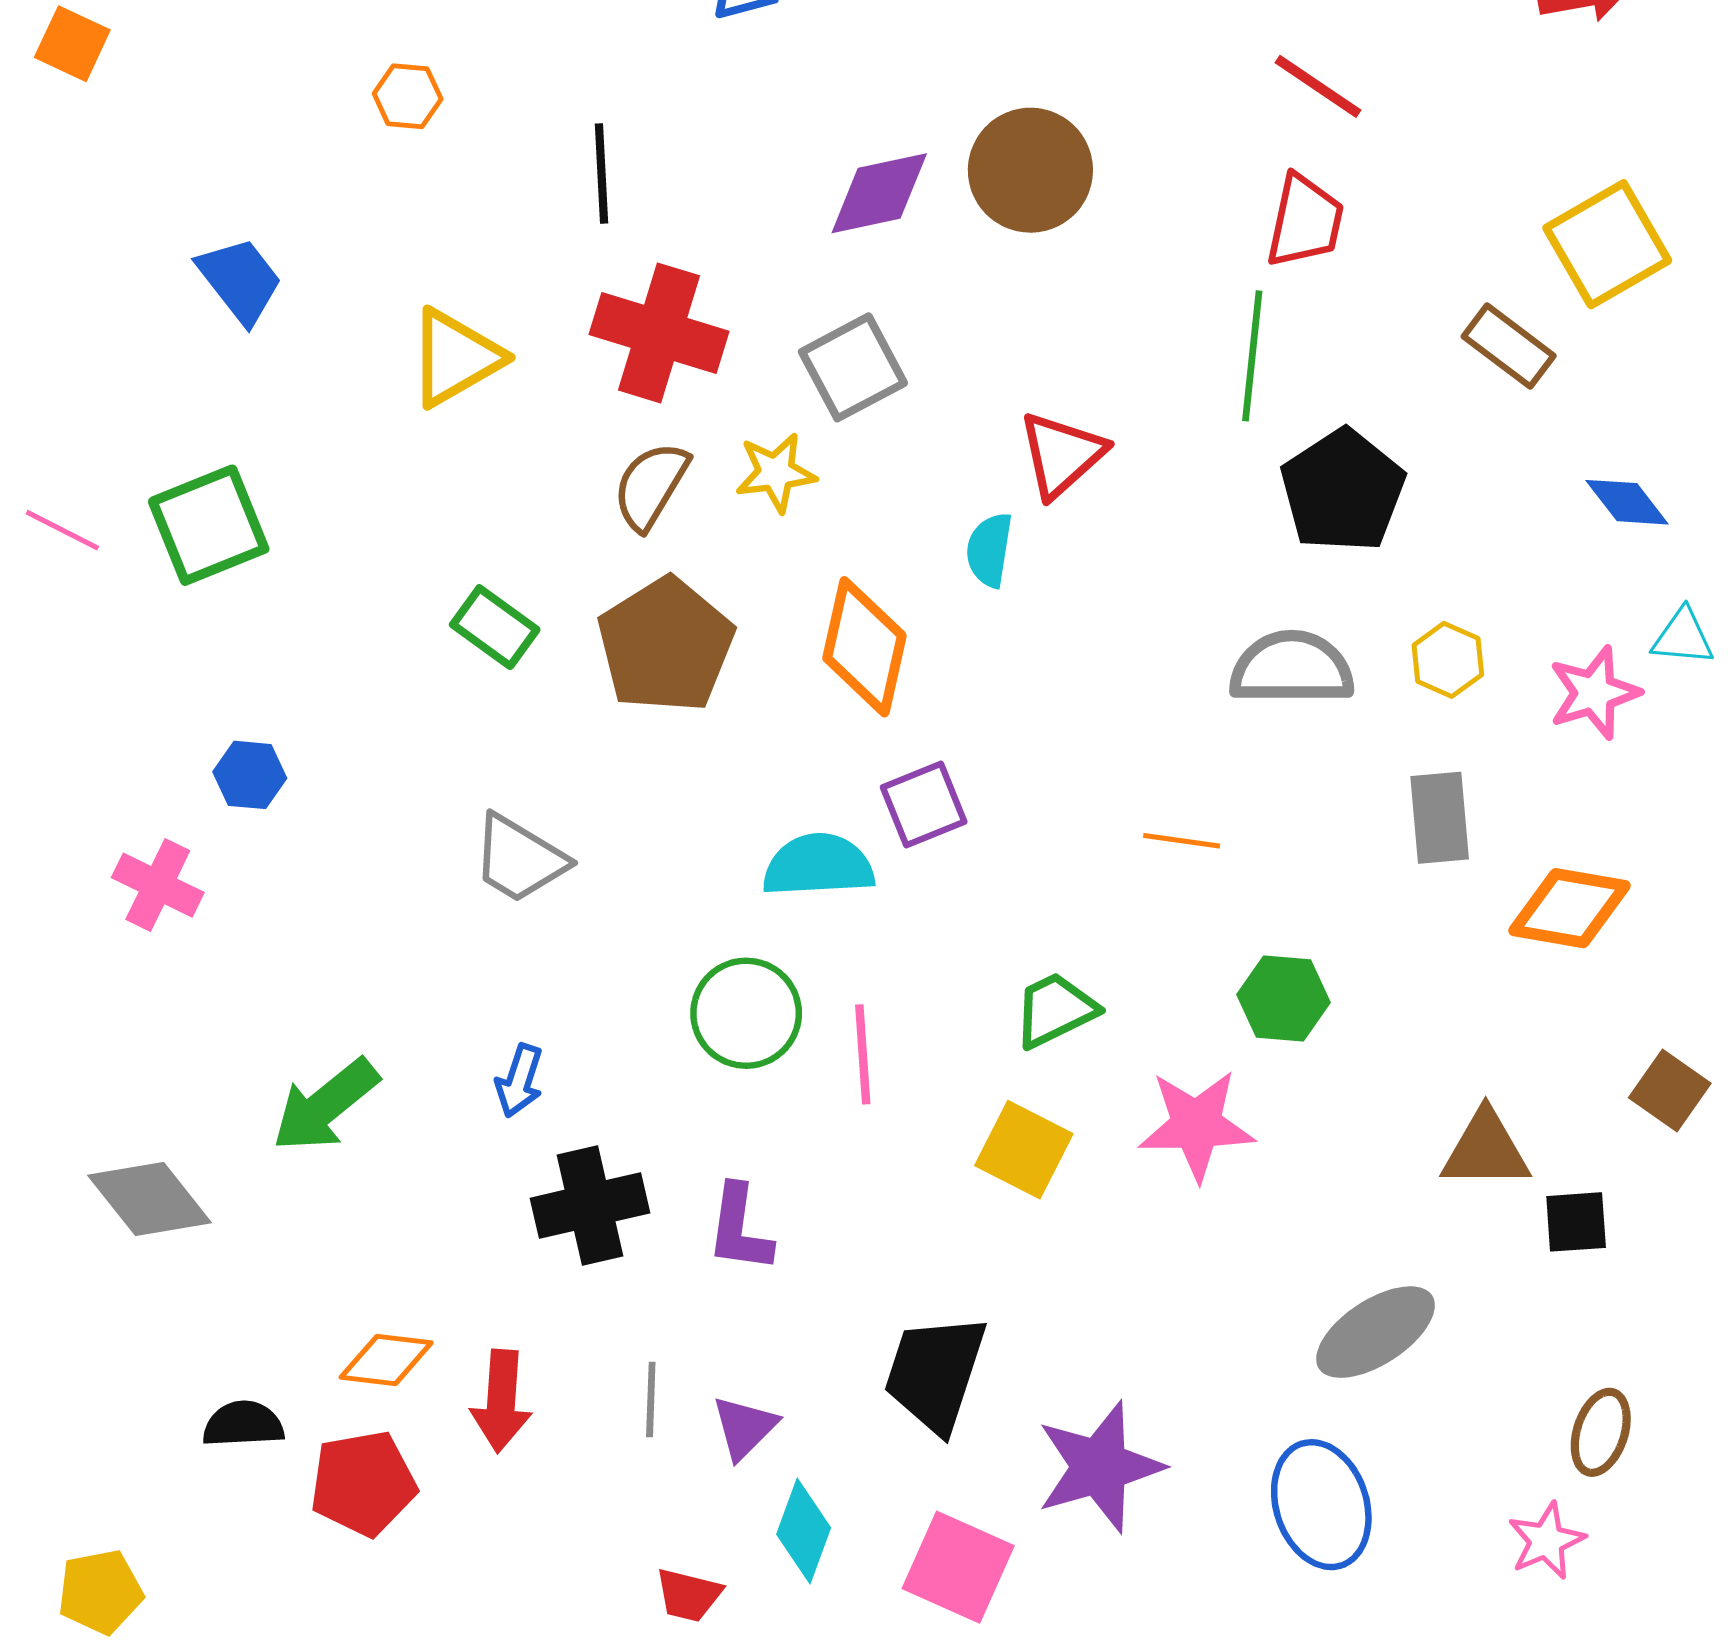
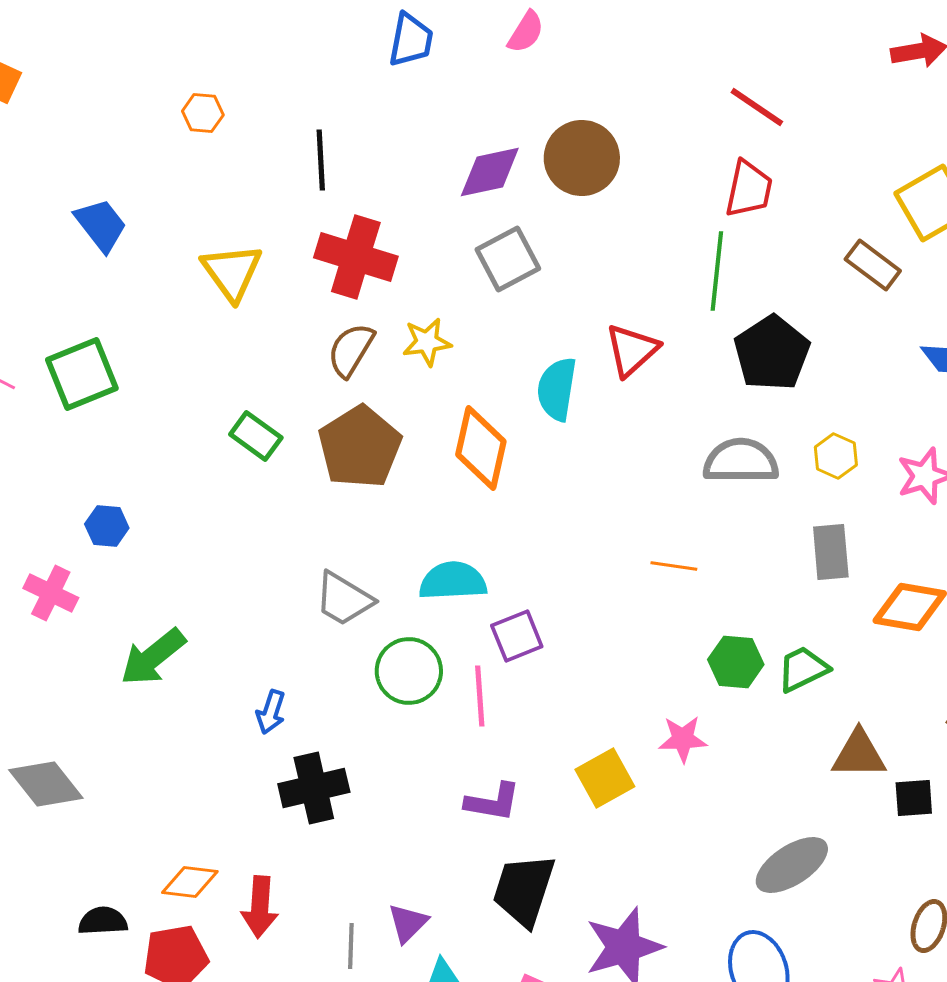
yellow triangle: (455, 358) -> (232, 272), turned -36
gray square: (853, 367) -> (508, 259), moved
red triangle: (1062, 455) -> (632, 350), moved
cyan semicircle: (989, 550) -> (557, 389), size x1.4
purple square: (924, 805) -> (517, 636), moved
gray trapezoid: (519, 859) -> (344, 599), moved
green trapezoid: (1055, 1010) -> (803, 669), moved
green arrow: (325, 1105) -> (153, 657), moved
pink star: (1196, 1125) -> (683, 739), size x0.7
yellow square: (1024, 1150) -> (605, 778), moved, turned 34
purple L-shape: (740, 1229) -> (493, 802), moved, turned -88
gray line: (651, 1399) -> (351, 946), moved

